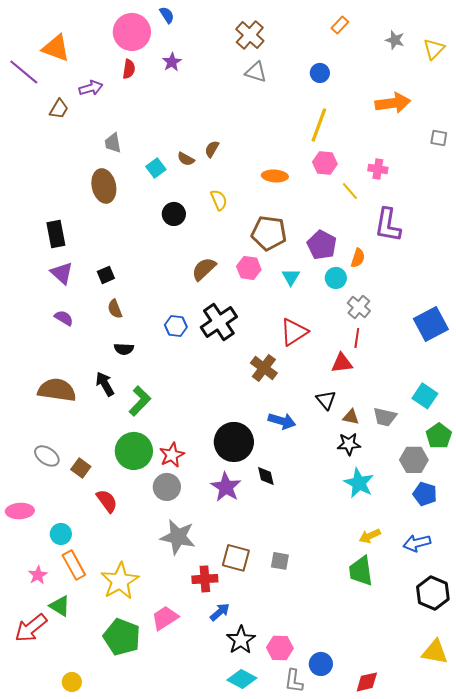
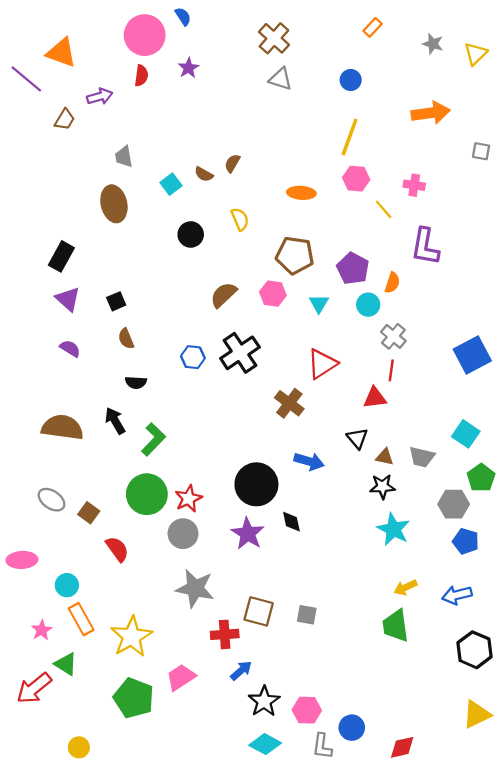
black rectangle: (56, 234) -> (61, 256), turned 40
yellow triangle: (435, 652) -> (477, 714), turned -36

